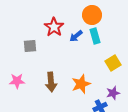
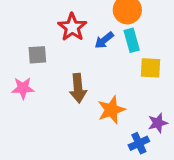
yellow square: (113, 63) -> (151, 68), moved, turned 35
pink star: (17, 81) -> (23, 88), moved
brown arrow: (51, 82) -> (78, 88), moved

